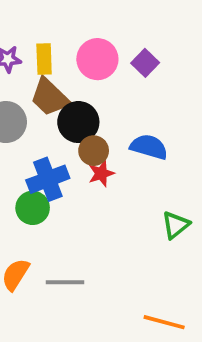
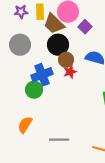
purple square: (145, 63) -> (85, 27), moved
brown trapezoid: (50, 97) -> (54, 24), moved
gray line: (65, 282) -> (59, 140), moved

